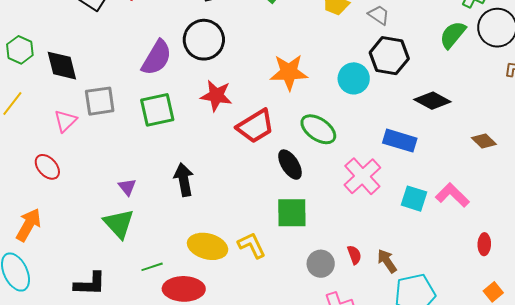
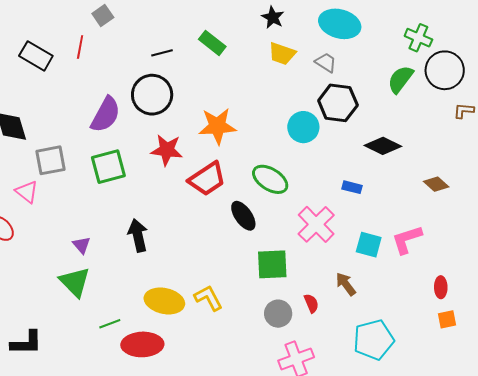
orange star: (289, 72) -> (217, 126), moved
pink triangle: (65, 121) -> (27, 192), moved, turned -35
blue rectangle: (400, 141) -> (352, 187), size x0.6
pink L-shape: (452, 195) -> (407, 239), turned -60
green square: (292, 213) -> (272, 264), moved
brown arrow: (387, 261) -> (346, 284), moved
black L-shape: (90, 284) -> (26, 343), moved
orange square: (493, 292) -> (447, 319), moved, turned 30

